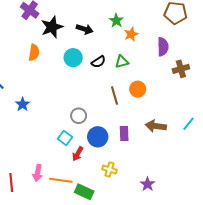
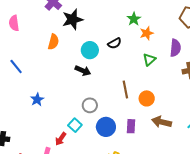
black arrow: (85, 29) -> (83, 71), moved
black semicircle: (98, 62) -> (115, 43), moved
green triangle: (122, 62) -> (149, 60), moved, turned -32
orange circle: (138, 89) -> (147, 98), moved
blue star: (23, 104) -> (37, 100), moved
red arrow: (78, 154) -> (61, 139), moved

